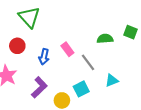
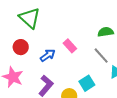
blue arrow: (44, 57) -> (48, 55), turned -133
gray line: (88, 62) -> (101, 56), moved

